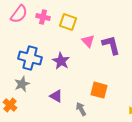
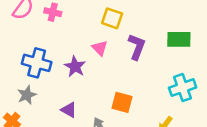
yellow square: (68, 22) -> (112, 18), moved
pink triangle: (88, 41) -> (100, 48), moved
purple L-shape: (111, 45) -> (137, 47), turned 35

